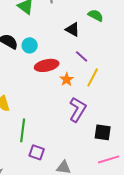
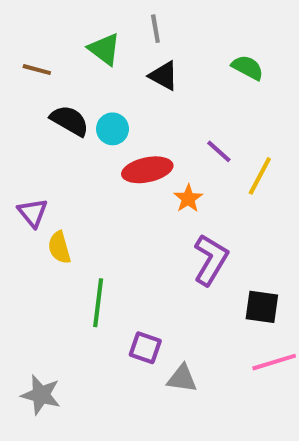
black triangle: (73, 29) -> (164, 76), moved
yellow line: (93, 77) -> (260, 176), moved
purple square: (37, 152) -> (145, 348), moved

